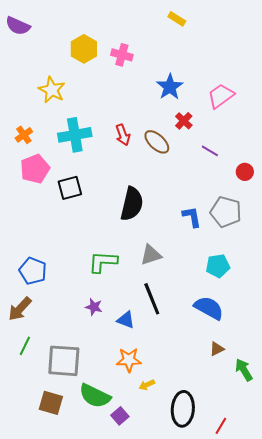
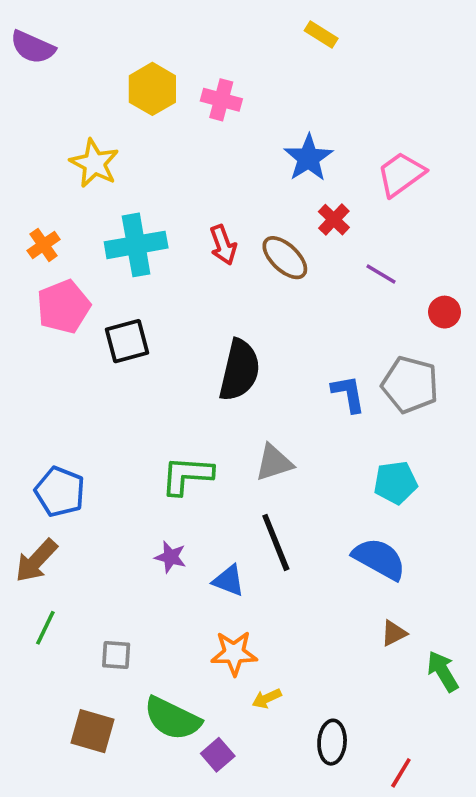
gray square: (64, 361) -> (116, 655), size x0.5
black ellipse: (183, 409) -> (332, 742), size x0.7

